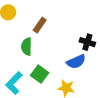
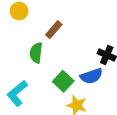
green square: (40, 74) -> (63, 81), moved

